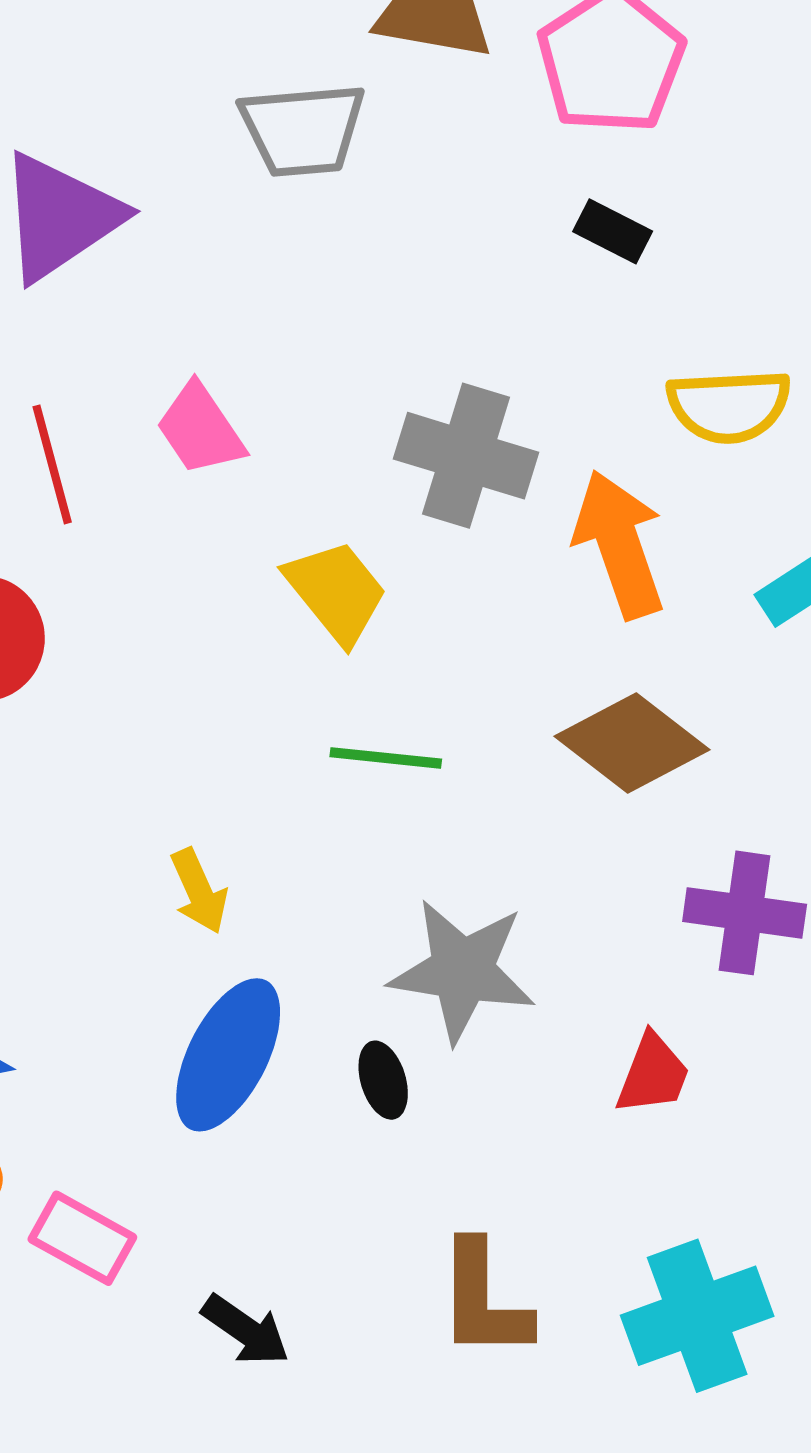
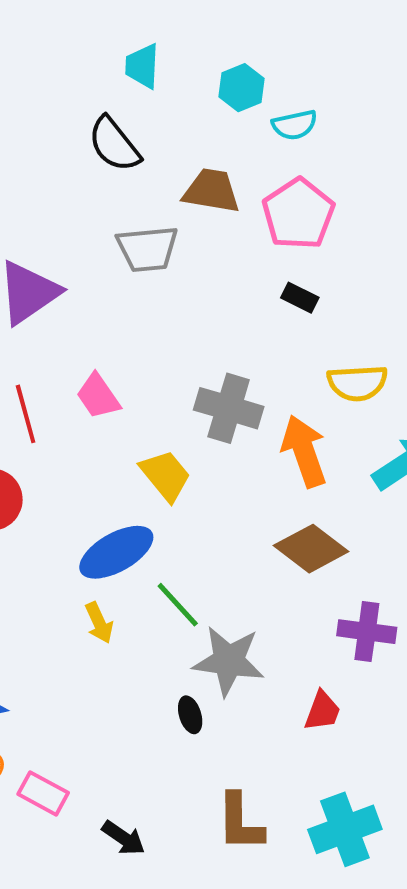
green line: (386, 758) -> (178, 605), moved, turned 42
blue ellipse: (228, 1055) -> (116, 552), moved, turned 34

